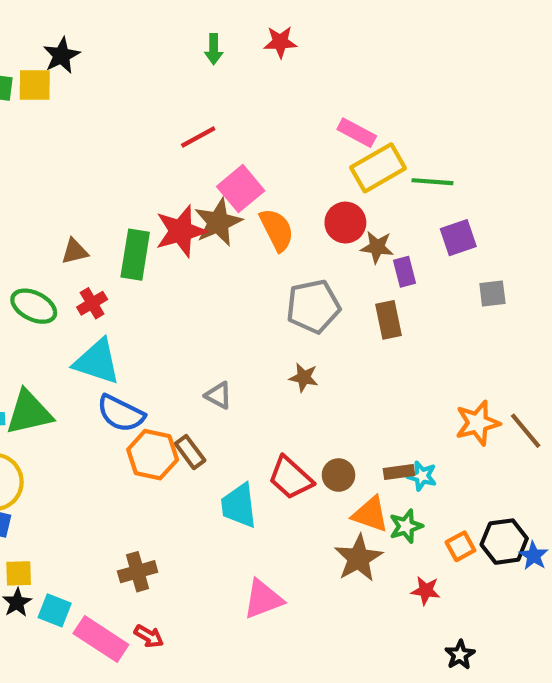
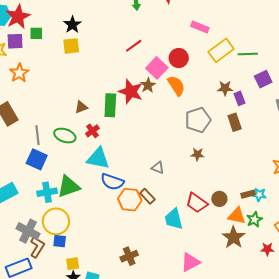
black star: (61, 55) -> (72, 25), moved
yellow square: (35, 85) -> (71, 46), moved
pink rectangle: (357, 133) -> (200, 27), moved
brown star: (218, 222) -> (148, 85), size x0.7
red circle: (345, 223) -> (179, 58), moved
red star: (181, 231) -> (131, 92), turned -30

